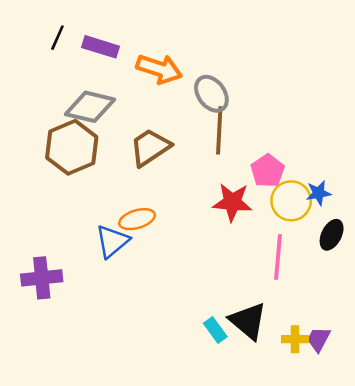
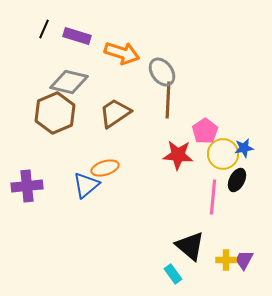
black ellipse: (332, 235) -> (237, 180), moved
purple cross: (42, 278) -> (27, 186), moved
cyan rectangle: (215, 330) -> (173, 274), moved

